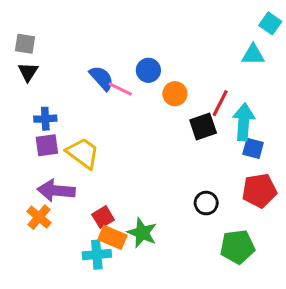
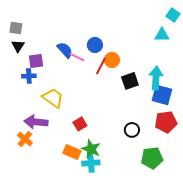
red line: (220, 103) -> (101, 66), moved
purple square: (47, 145) -> (36, 61), moved
blue square: (253, 148) -> (162, 95), size x1.5
red square: (103, 217) -> (80, 124), moved
cyan cross: (97, 255) -> (91, 163), moved

